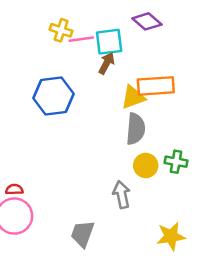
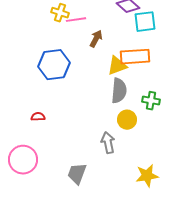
cyan square: (109, 42) -> (145, 22), moved
green cross: (176, 162) -> (151, 101), moved
red semicircle: (14, 190) -> (38, 117), moved

